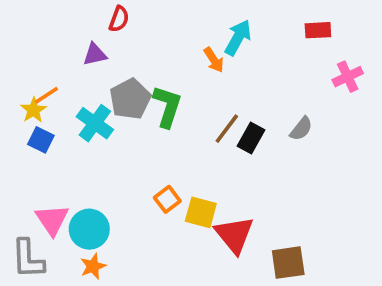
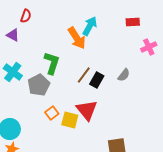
purple triangle: (95, 54) -> (13, 35), turned 40
orange arrow: (214, 60) -> (77, 38), size x1.6
gray pentagon: (130, 99) -> (39, 85), moved
red triangle: (234, 235) -> (87, 110), moved

